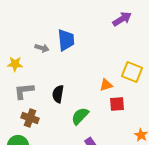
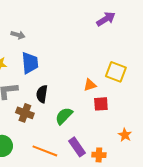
blue trapezoid: (66, 40) -> (30, 63), moved
gray arrow: (42, 48) -> (18, 35), moved
brown cross: (30, 118) -> (25, 113), moved

